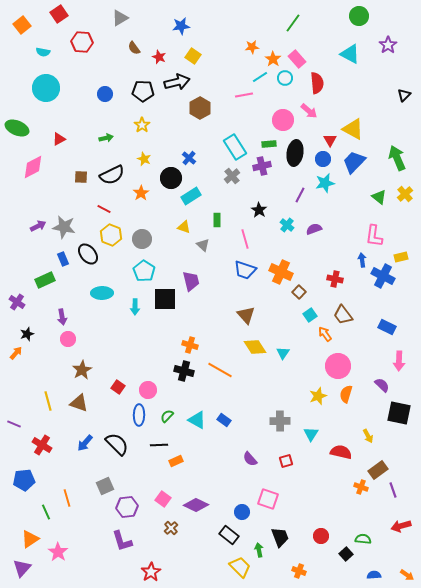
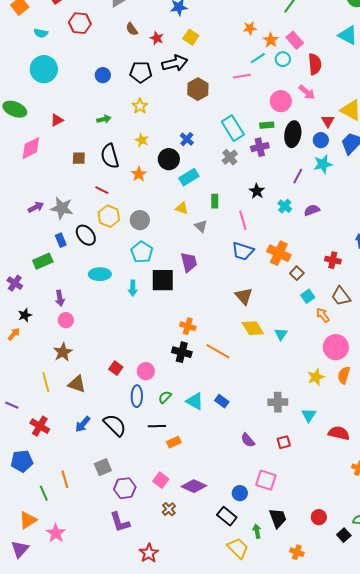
black semicircle: (112, 175) -> (110, 156), turned 100
brown star: (82, 370) -> (63, 352), moved

